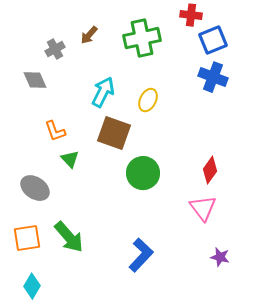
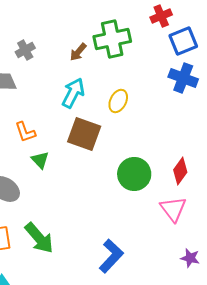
red cross: (191, 15) -> (161, 16), turned -30
brown arrow: (89, 35) -> (78, 52), moved
green circle: (143, 173) -> (134, 174), moved

